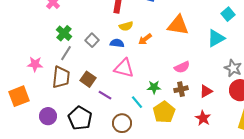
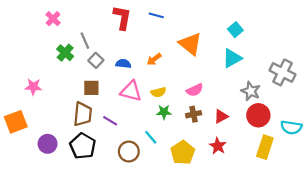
cyan square: (228, 14) -> (235, 30), moved
orange triangle: (178, 25) -> (190, 44), turned 30
yellow semicircle: (126, 26) -> (158, 92), moved
gray line: (66, 53) -> (85, 41), moved, turned -56
brown trapezoid: (61, 77) -> (83, 114), moved
brown square: (88, 79) -> (91, 88), moved, turned -35
cyan line: (137, 102) -> (151, 137), moved
yellow pentagon: (164, 112) -> (183, 153), moved

